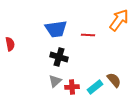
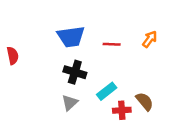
orange arrow: (119, 20) -> (150, 39), moved, size x0.6
red cross: (72, 87) -> (122, 110), moved
cyan rectangle: (95, 87) -> (107, 91), moved

